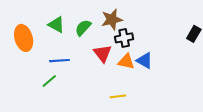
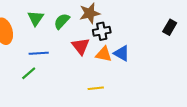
green triangle: (56, 25) -> (36, 18), turned 36

